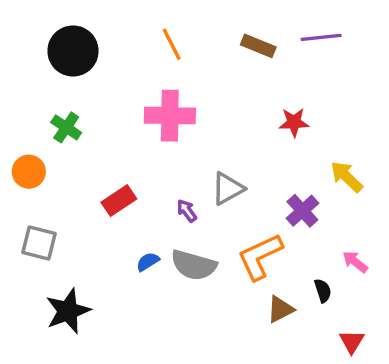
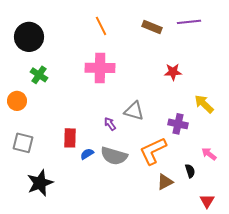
black circle: (73, 51) -> (29, 37), moved
gray triangle: (228, 189) -> (134, 111), turned 45
red rectangle: (119, 201) -> (70, 138), moved, turned -54
purple cross: (302, 211) -> (178, 124), turned -36

